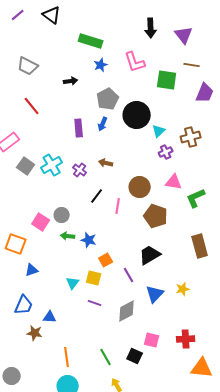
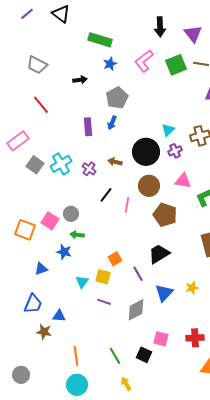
pink L-shape: (135, 62) -> (144, 61), turned 70
green square: (167, 80) -> (176, 65), moved, turned -30
black circle: (137, 115) -> (146, 152), moved
blue star: (89, 240) -> (64, 252), moved
orange square: (16, 244) -> (25, 230), moved

